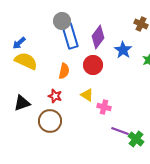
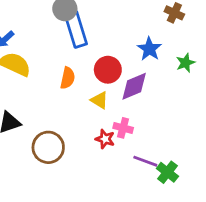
purple diamond: (98, 37) -> (134, 86), moved, turned 30
yellow triangle: (87, 95) -> (100, 100), moved
red star: (55, 96) -> (105, 139), moved

